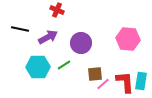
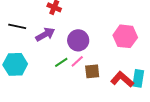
cyan hexagon: (38, 67) -> (15, 64), moved
red L-shape: (125, 82) -> (122, 79), turned -45
pink line: (103, 84) -> (77, 61), moved

